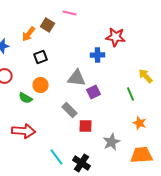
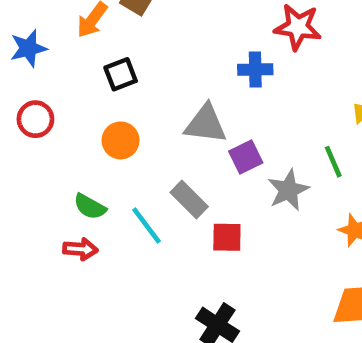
green semicircle: (26, 98) -> (90, 207), moved
red arrow: (24, 131) -> (80, 249), size x0.6
gray star: (112, 142) -> (288, 190), moved
cyan line: (56, 157) -> (147, 226), moved

